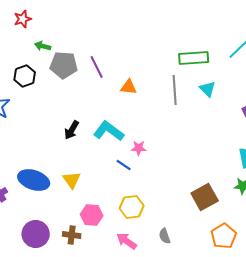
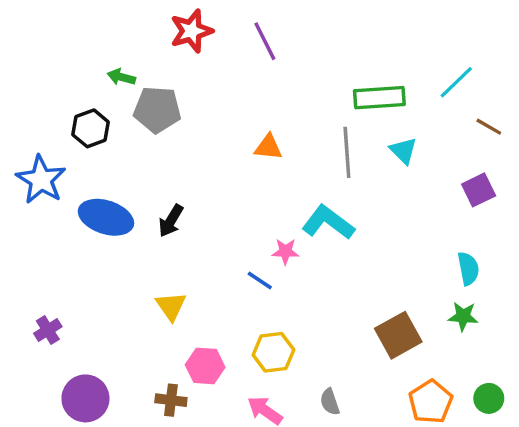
red star: (23, 19) -> (191, 31), moved, size x1.4
purple line: (97, 67) -> (265, 41), moved
cyan L-shape: (109, 131) -> (328, 222), moved
blue ellipse: (34, 180) -> (106, 217), moved
purple circle: (36, 234) -> (85, 398), moved

